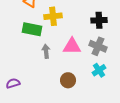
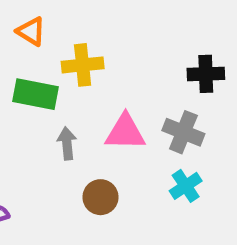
black cross: (99, 20) -> (206, 74), moved
brown circle: (68, 80) -> (100, 197), moved

